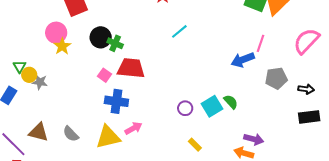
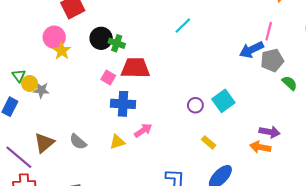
gray pentagon: (276, 78) -> (272, 60), moved
green semicircle: (231, 102) -> (290, 83), moved
brown triangle: (39, 132) -> (44, 143), turned -50
yellow triangle: (108, 137) -> (117, 142), size x0.6

